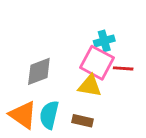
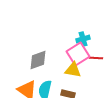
pink square: (97, 63) -> (78, 54), turned 30

